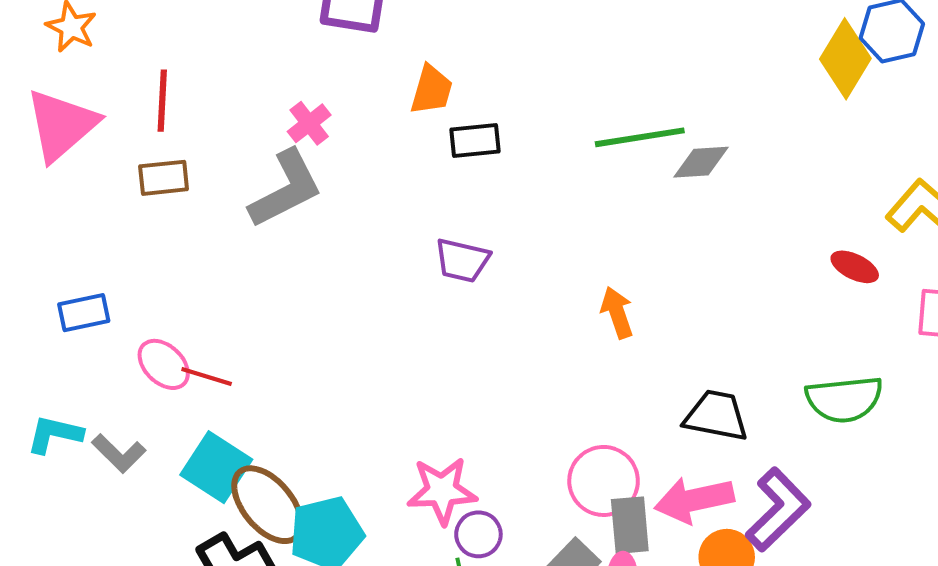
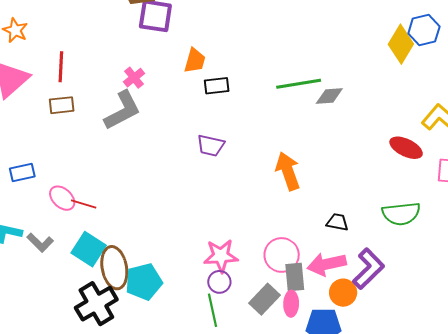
red ellipse: (855, 267) -> (406, 148), size x1.4
orange arrow: (617, 313) -> (288, 171), size x1.5
black trapezoid: (716, 416) -> (337, 222), size x0.7
pink star: (442, 491) -> (221, 256), moved
brown ellipse: (268, 505) -> (114, 268), turned 30

